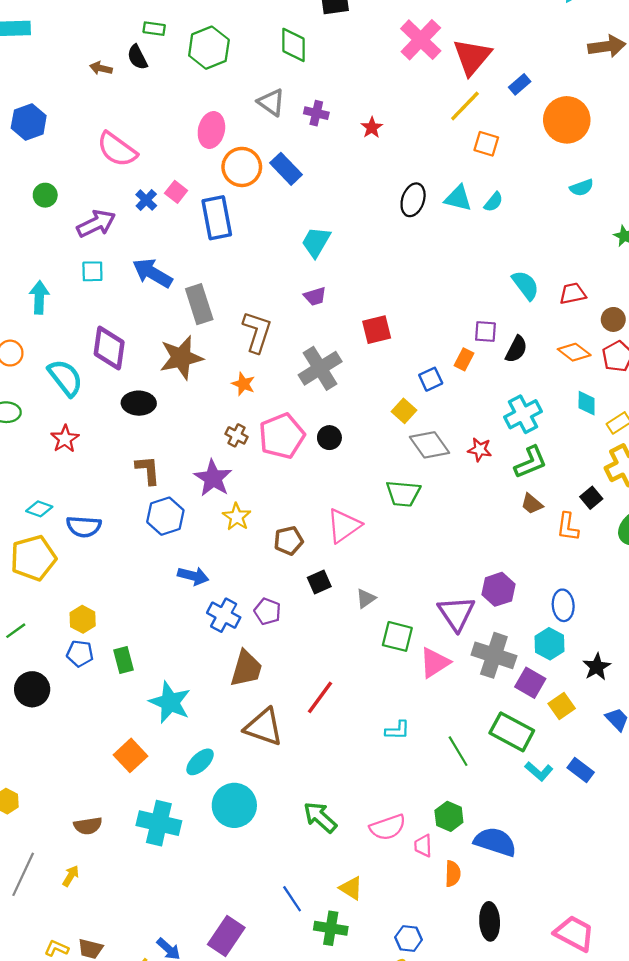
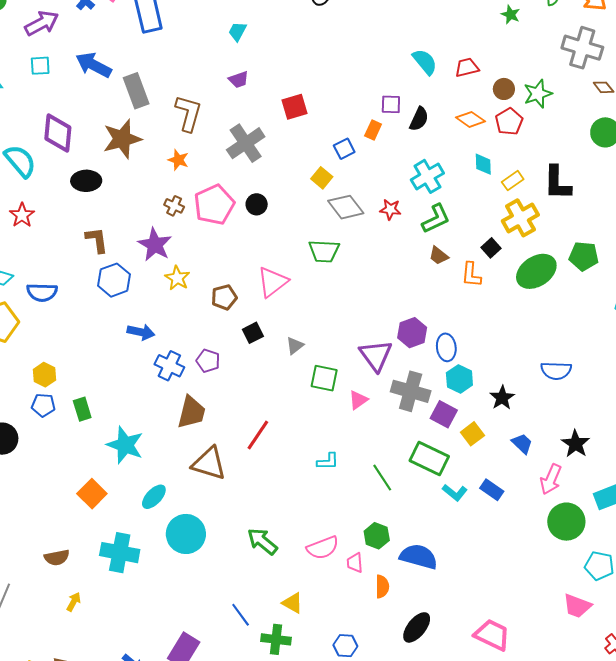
cyan trapezoid: (316, 242) -> (237, 31), size x0.7
blue ellipse: (563, 605) -> (446, 347), moved
pink triangle: (435, 663) -> (358, 400), size x0.7
yellow arrow: (71, 876) -> (74, 602), moved
black ellipse: (490, 921) -> (417, 627), turned 44

